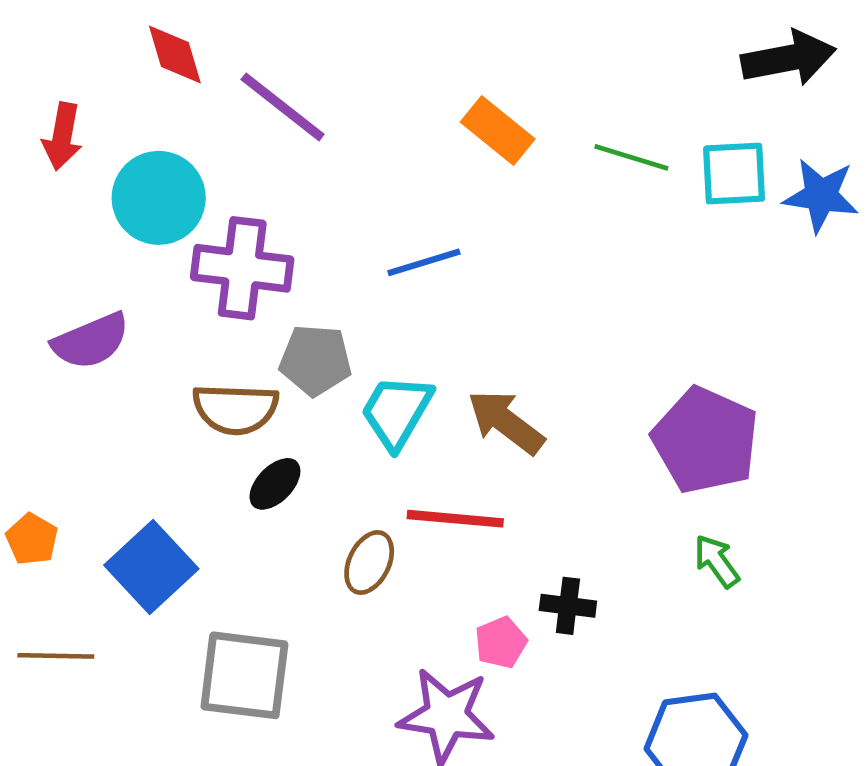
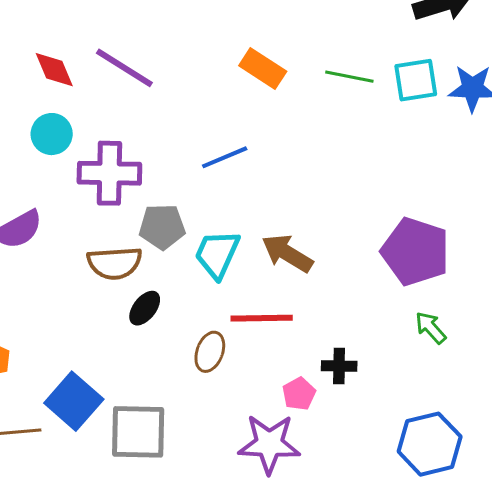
red diamond: (175, 54) -> (54, 70), moved
cyan circle: (159, 198) -> (52, 134), size x0.7
blue square: (151, 567) -> (74, 401), moved

